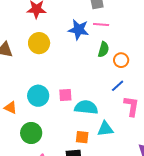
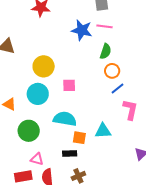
yellow circle: (39, 43) -> (44, 66), moved
orange circle: (121, 60) -> (112, 71), moved
pink square: (65, 95) -> (69, 85), moved
cyan semicircle: (86, 107) -> (65, 119), moved

